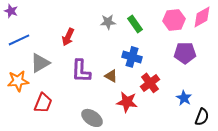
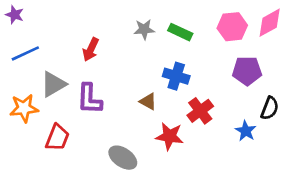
green rectangle: (135, 24) -> (180, 32), turned -30
purple L-shape: (81, 71) -> (89, 99), moved
black semicircle: (202, 117) -> (270, 108), moved

